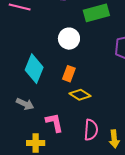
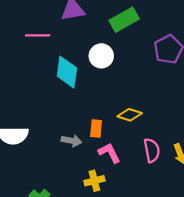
cyan diamond: (34, 69) -> (67, 72), moved
orange rectangle: (69, 74) -> (96, 128), moved

